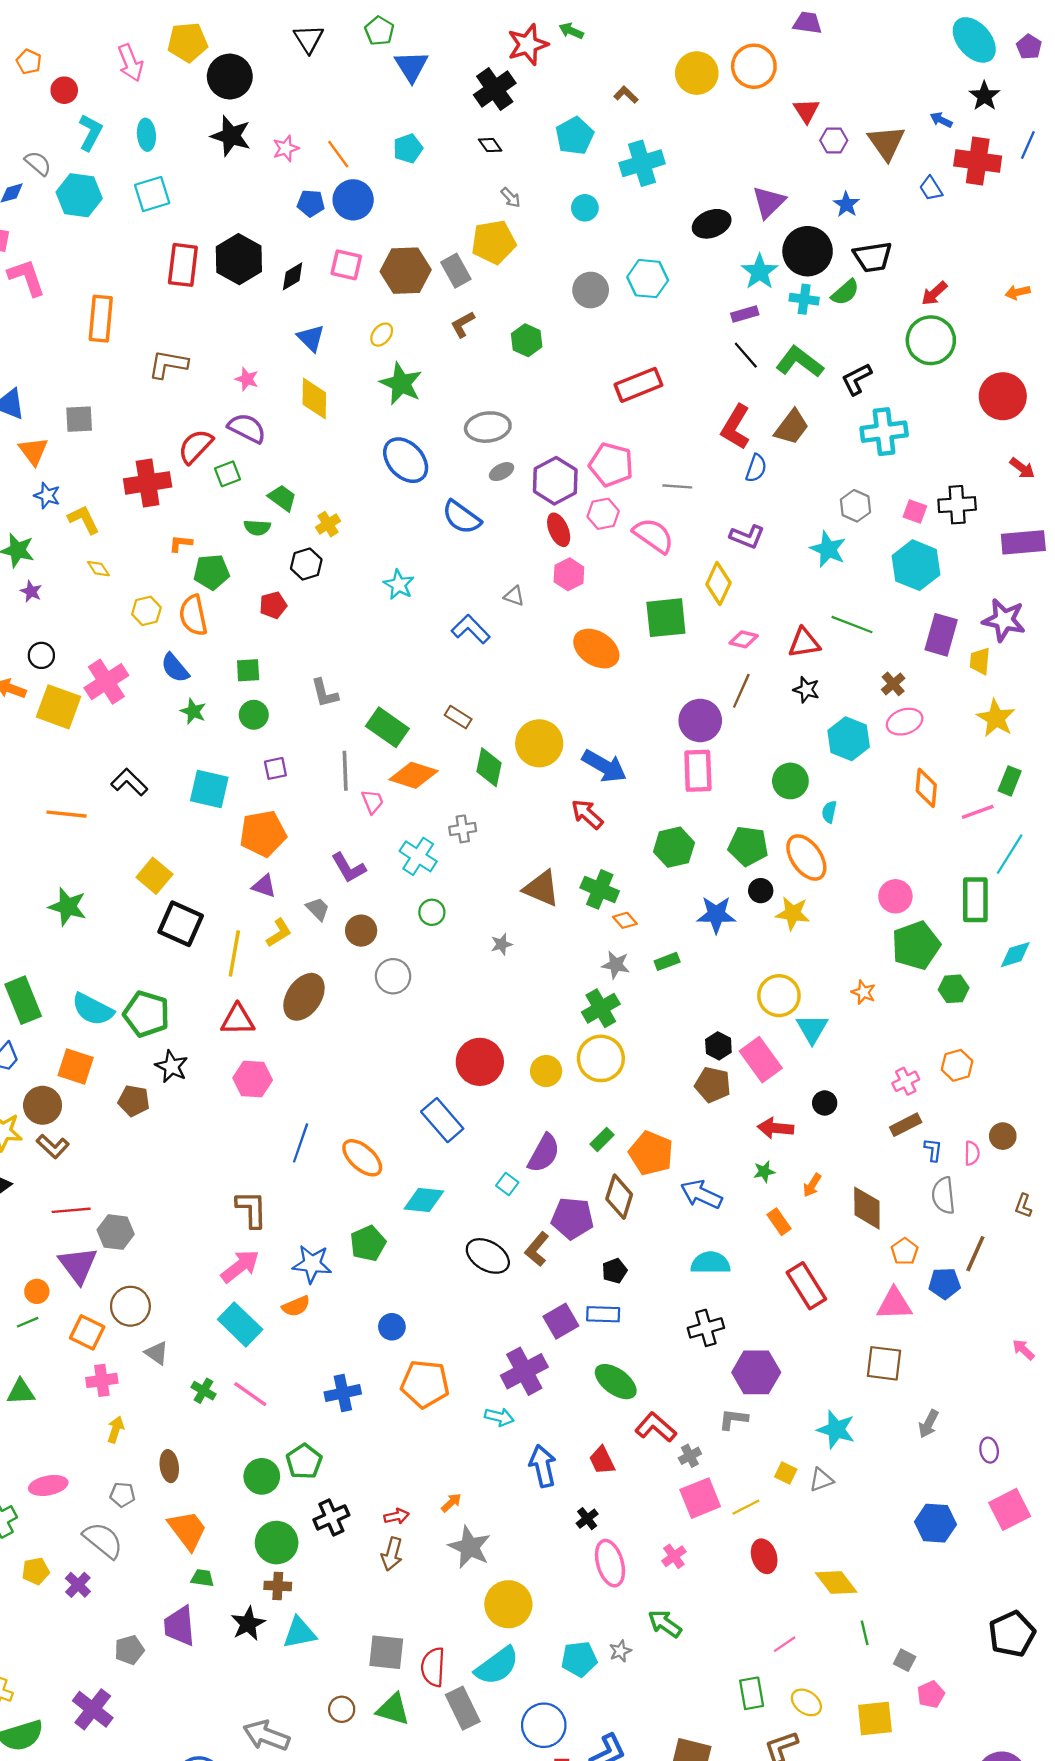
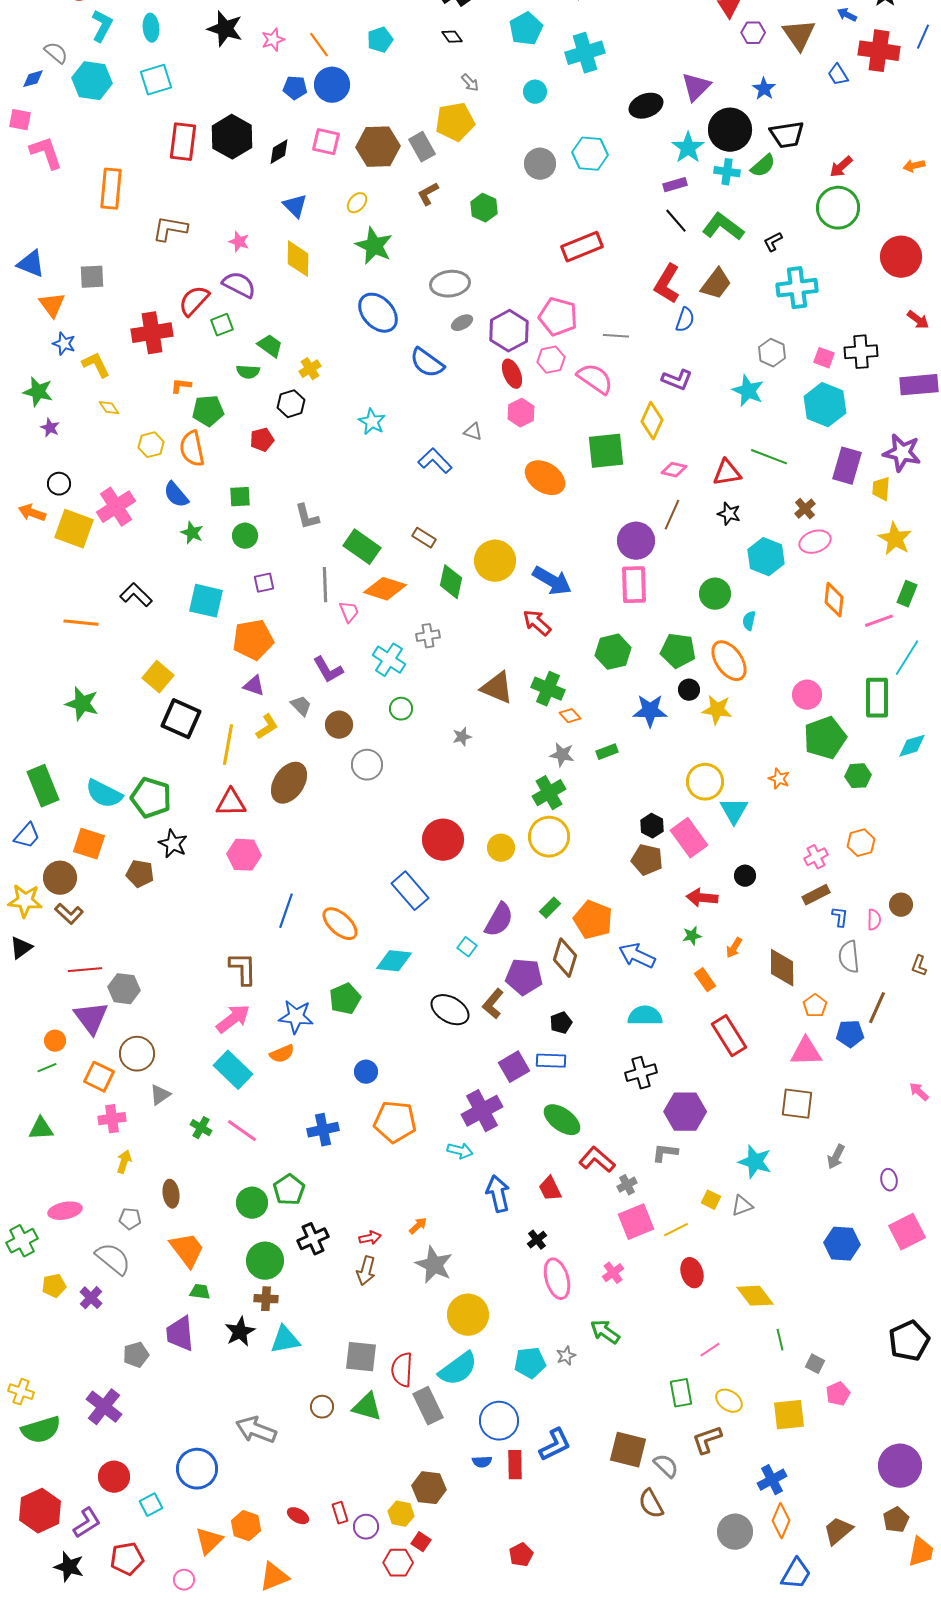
black L-shape: (857, 379) -> (773, 242), size x0.7
gray triangle: (157, 1353) -> (160, 1095), turned 50

